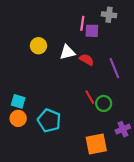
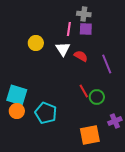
gray cross: (109, 15) -> (84, 14), moved
pink line: (82, 23) -> (69, 29), moved
white triangle: (67, 52) -> (63, 49), turned -49
cyan square: (18, 101) -> (17, 95), size x1.5

